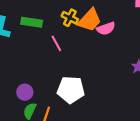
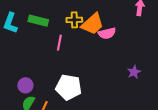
yellow cross: (70, 18) -> (74, 20), turned -35
pink line: (56, 43) -> (59, 43), turned 35

